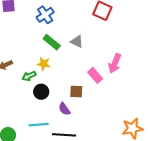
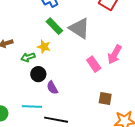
gray triangle: (77, 41) -> (79, 28), size x1.6
brown square: (76, 91) -> (105, 99), moved
purple semicircle: (64, 109) -> (52, 88), moved

